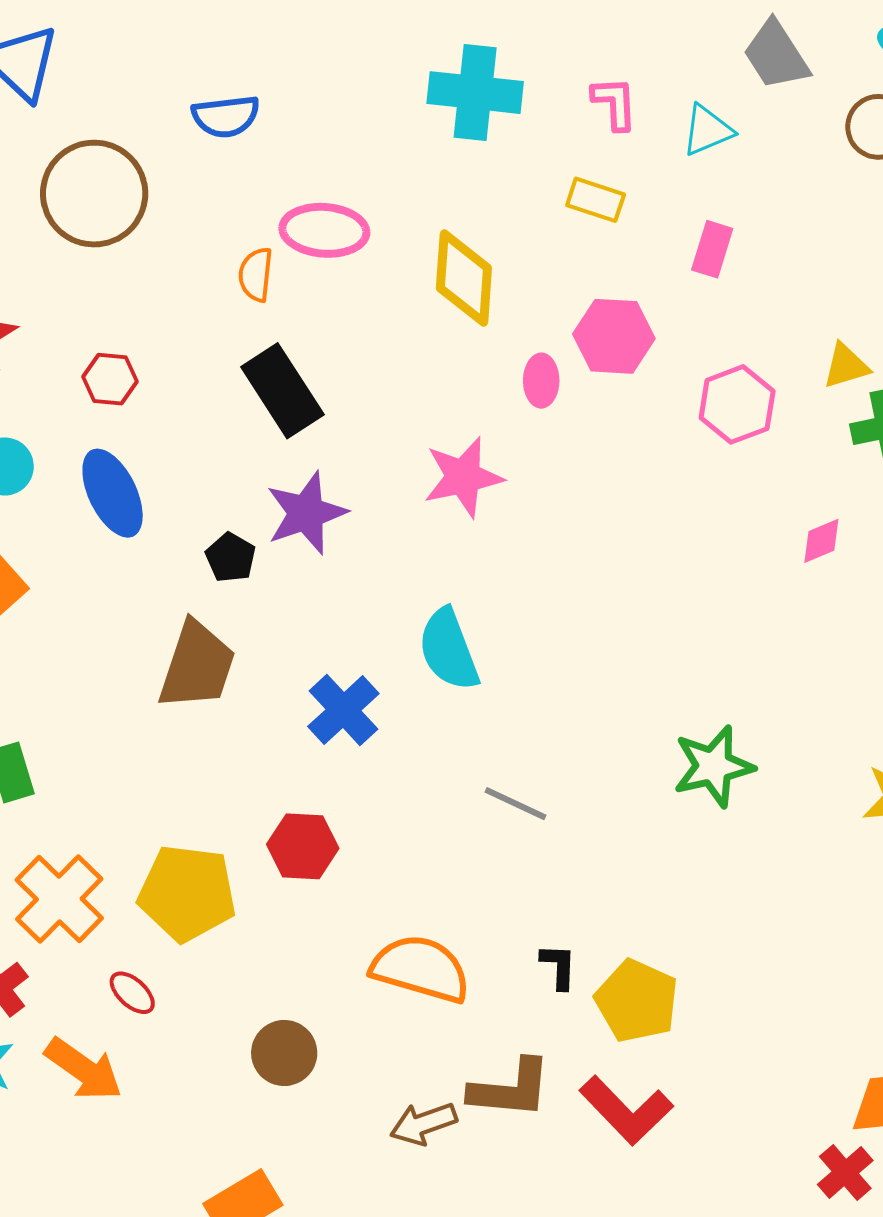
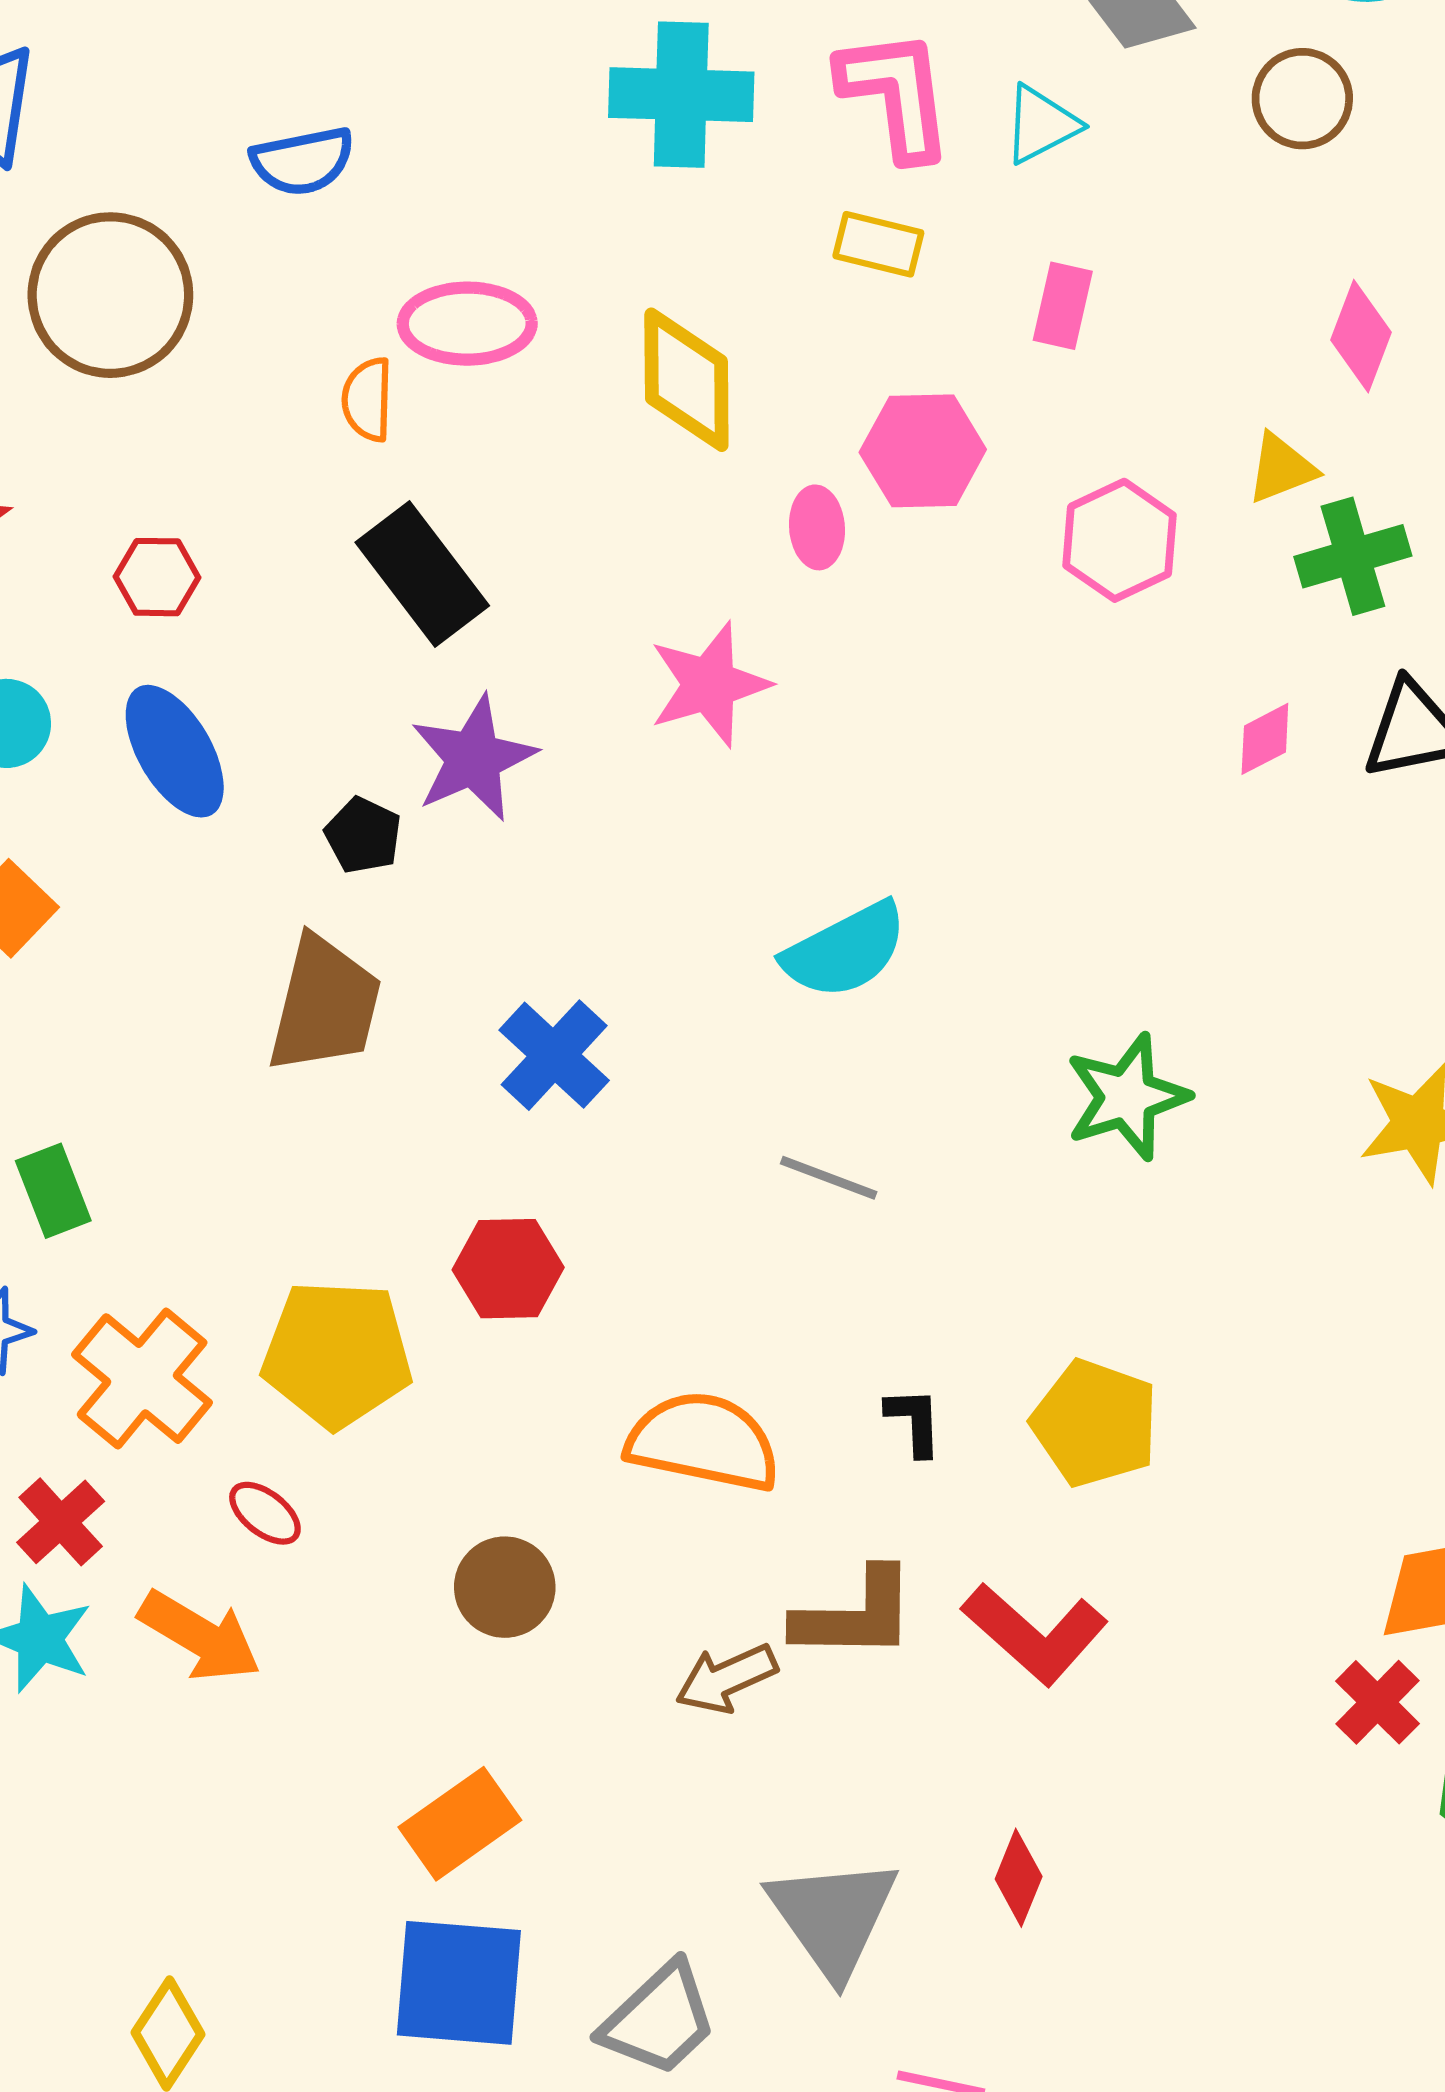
pink L-shape: (615, 103) -> (896, 94), size x1.6
cyan semicircle: (449, 650) -> (845, 950), moved, turned -92
yellow pentagon: (637, 1001) -> (1095, 1423), moved

